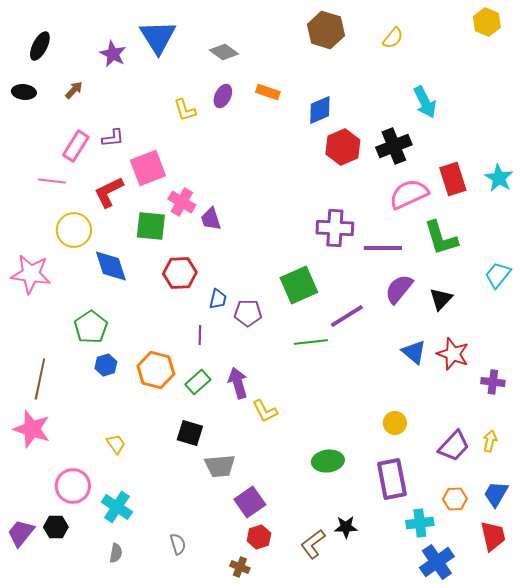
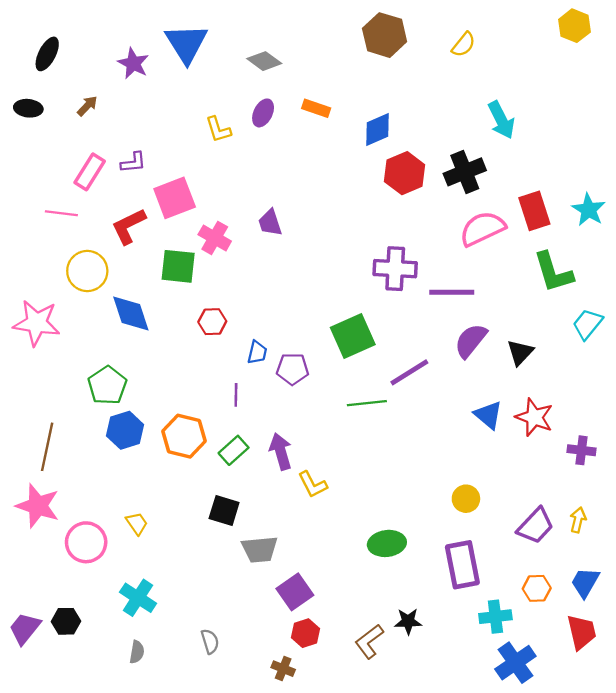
purple trapezoid: (211, 219) -> (270, 223), moved
green L-shape: (441, 238) -> (553, 272), moved
red hexagon: (180, 273) -> (212, 322), size x0.7
blue hexagon: (106, 365) -> (125, 430), size x1.4
pink circle: (73, 486) -> (86, 542), moved

